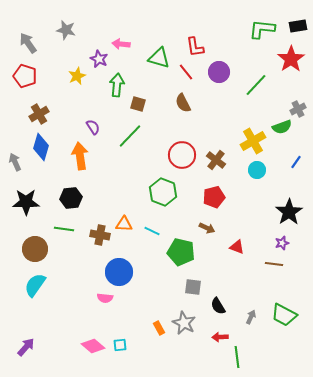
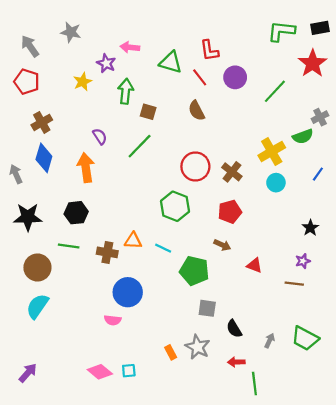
black star: (289, 212) -> (310, 228), size x0.6

